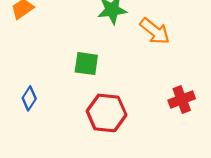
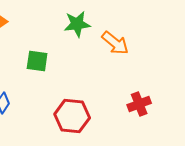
green square: (86, 64) -> (37, 61), moved

